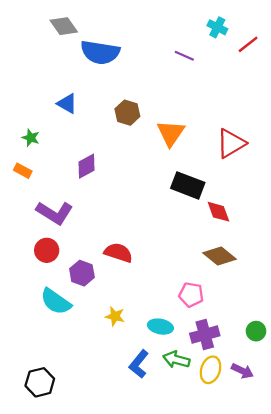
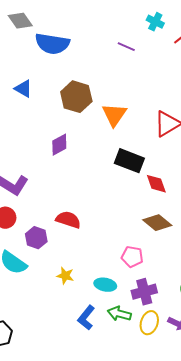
brown hexagon: (127, 113) -> (76, 97), size x1.4
purple diamond: (86, 166) -> (59, 145), moved

